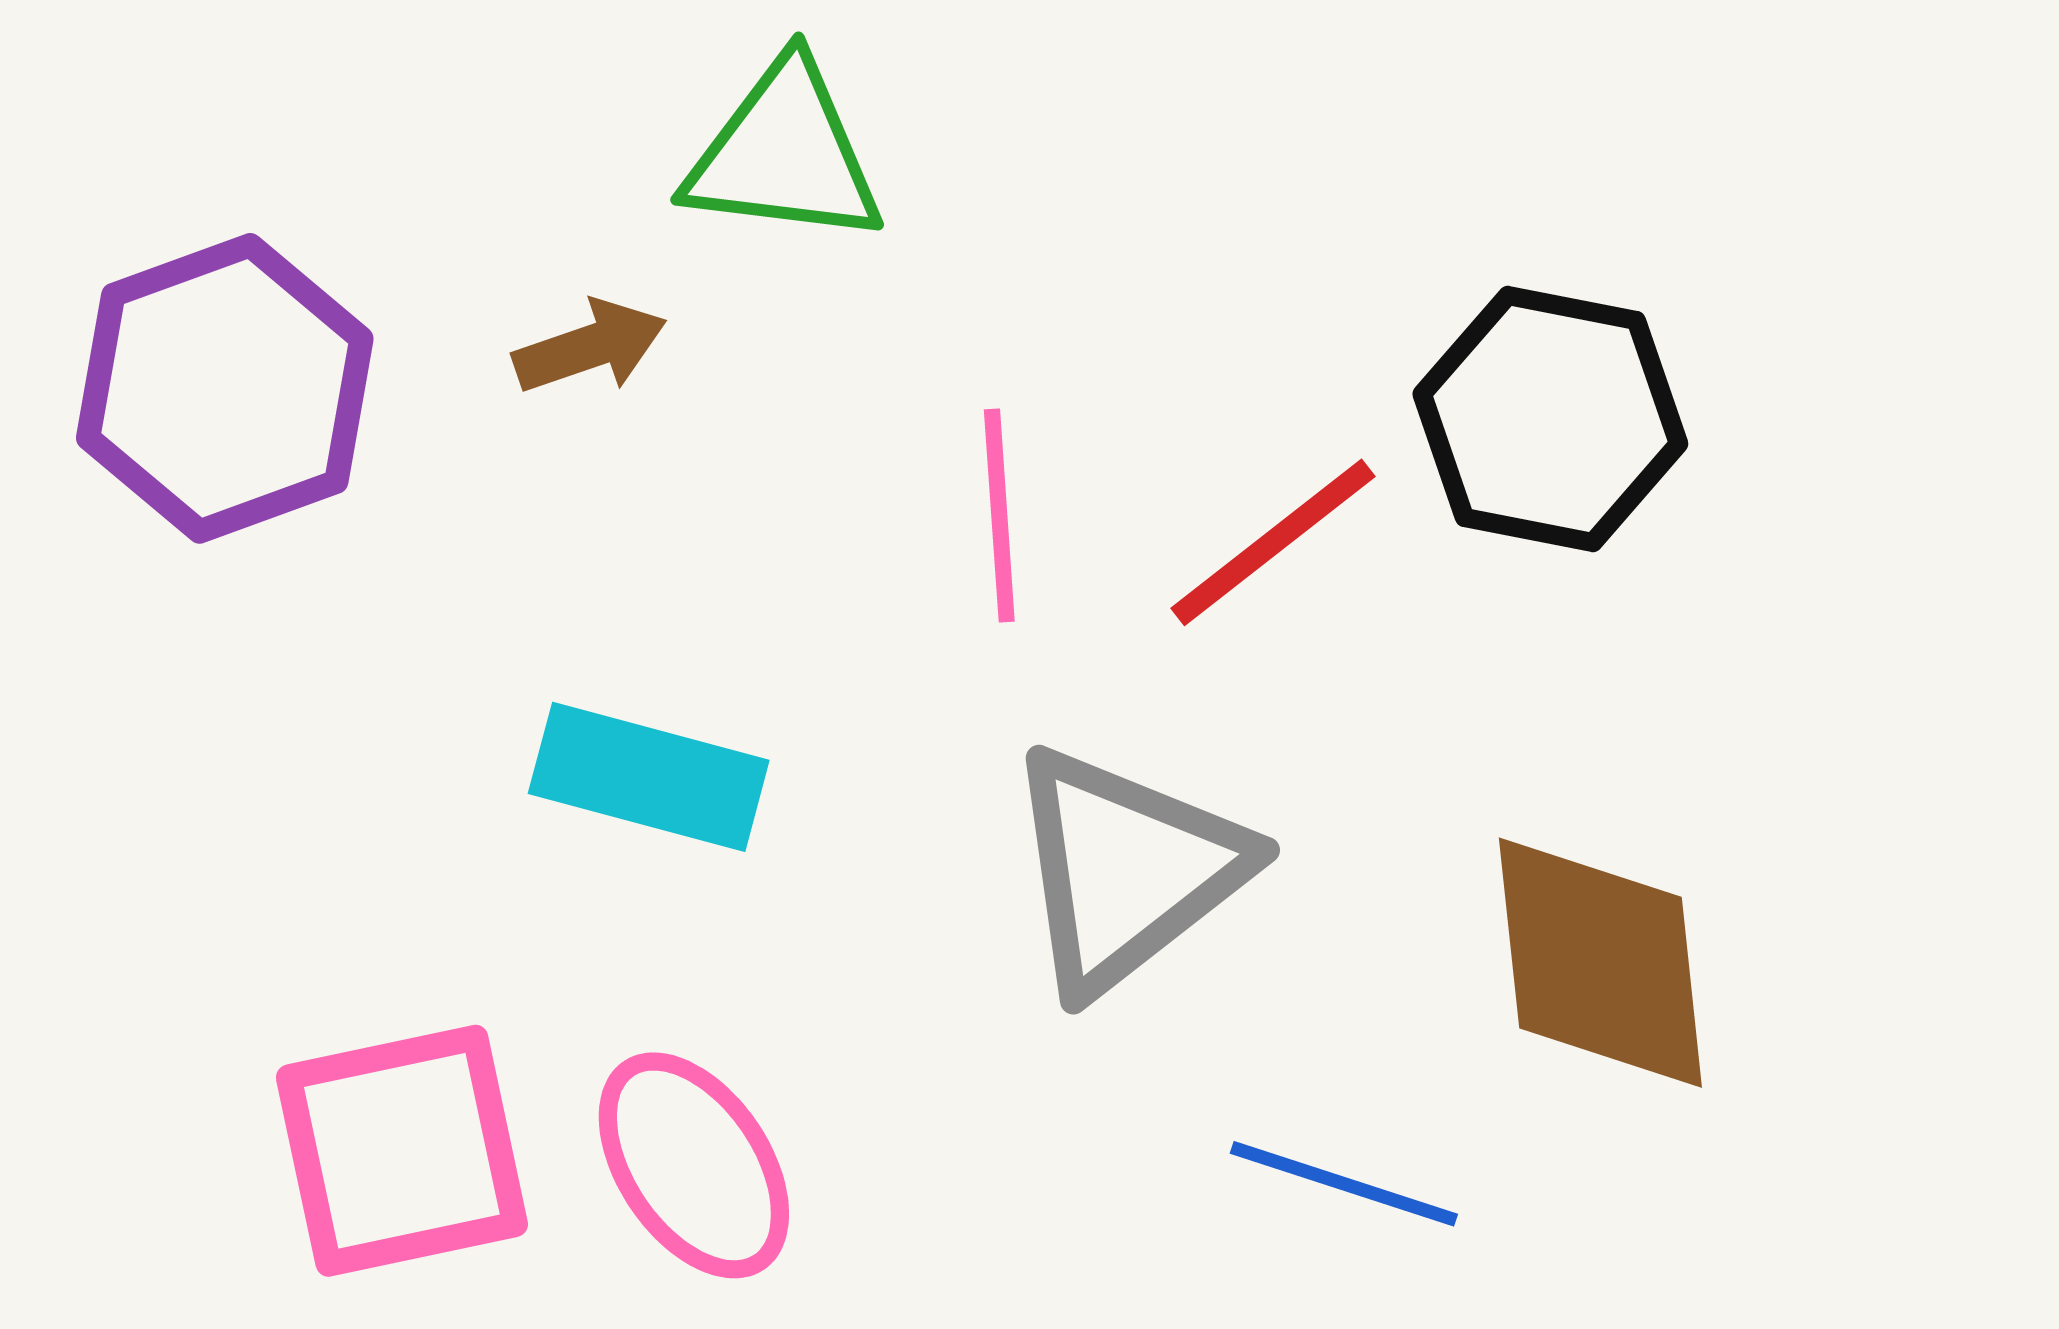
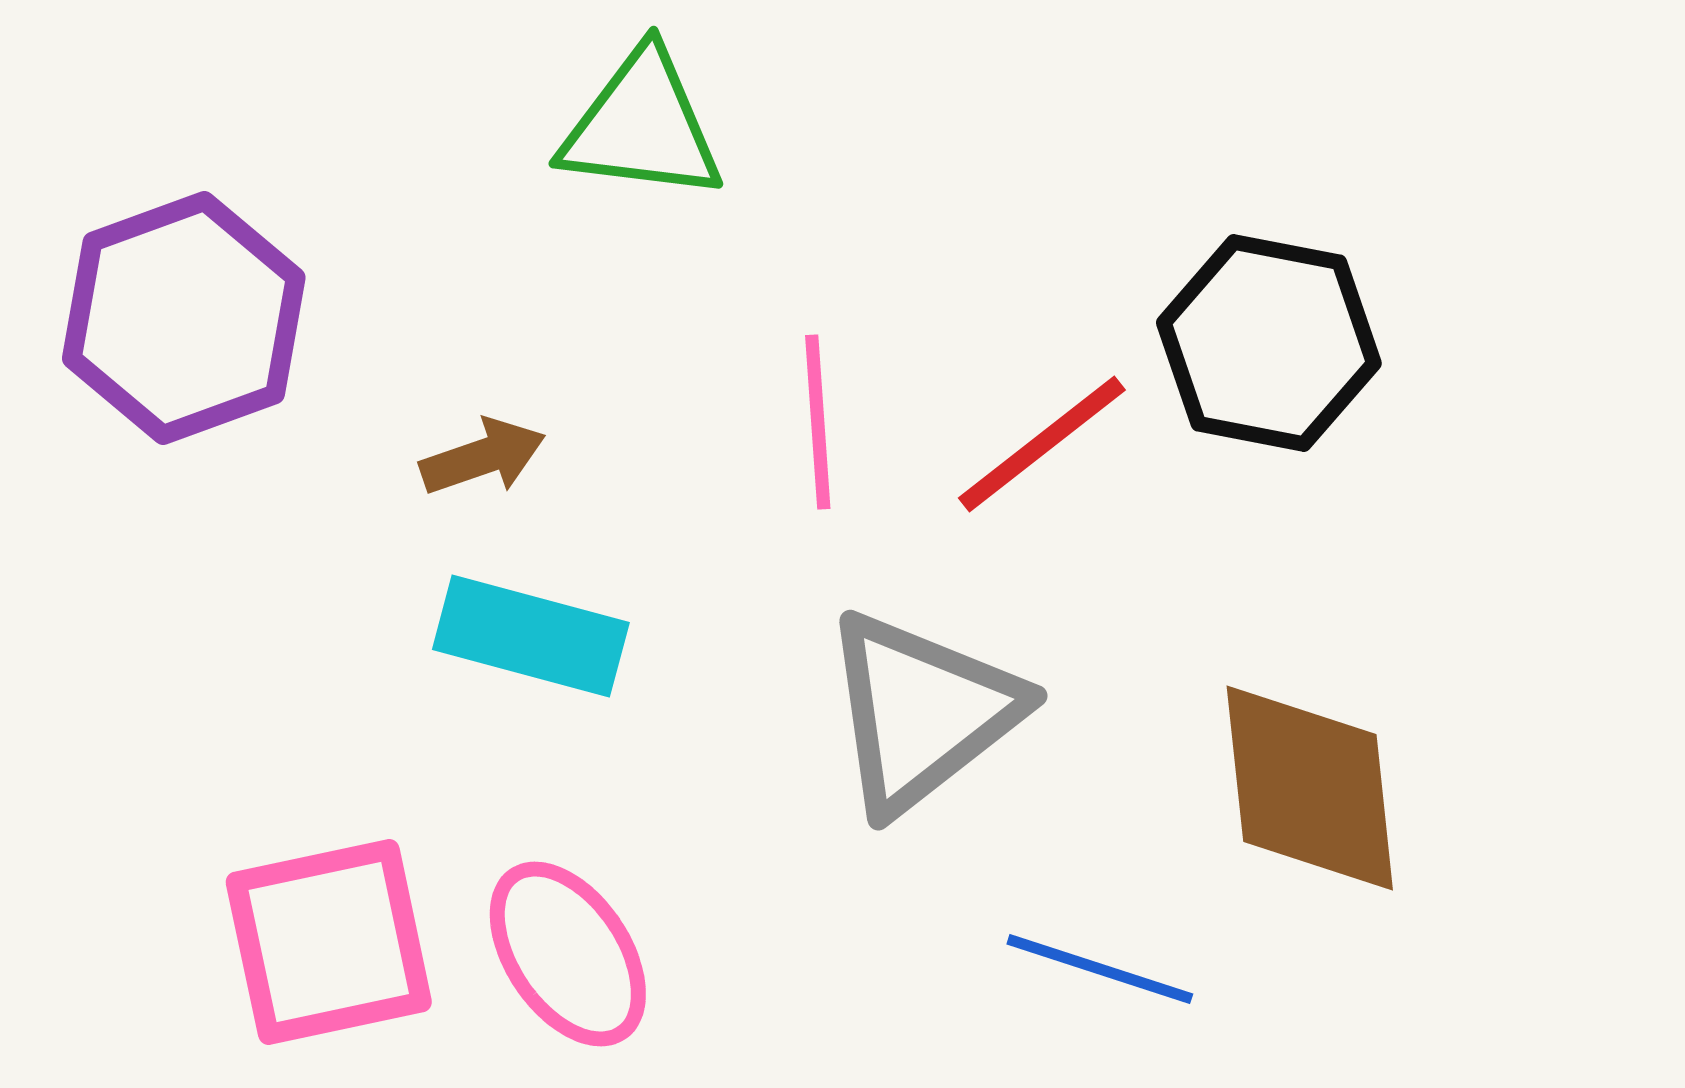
brown arrow: (590, 347) -> (483, 457), moved

